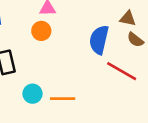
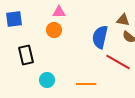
orange line: (63, 99) -> (86, 84), moved

